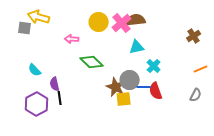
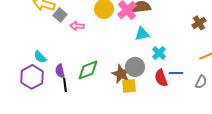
gray square: (25, 28) -> (60, 15), moved, turned 32
green diamond: (92, 62) -> (88, 70), moved, turned -65
blue line: (144, 87) -> (176, 73), moved
purple hexagon: (37, 104) -> (32, 77), moved

